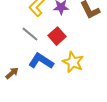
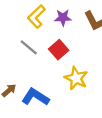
blue L-shape: (41, 61) -> (35, 97), moved

